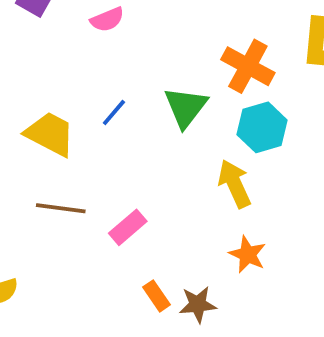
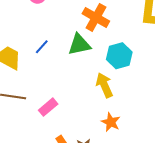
orange cross: (248, 66) -> (96, 17), moved
green triangle: (186, 107) -> (79, 45), turned 40

